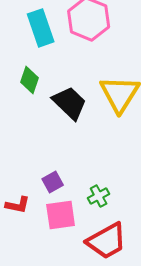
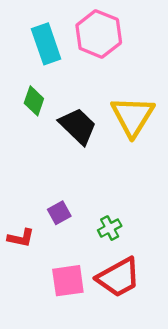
pink square: (61, 215) -> (68, 281), moved

